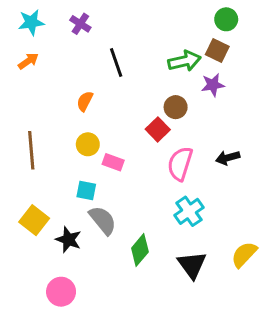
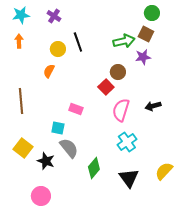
orange arrow: (28, 61) -> (19, 41), turned -56
orange semicircle: (85, 101) -> (49, 71), moved
yellow circle: (88, 144) -> (58, 49), moved

